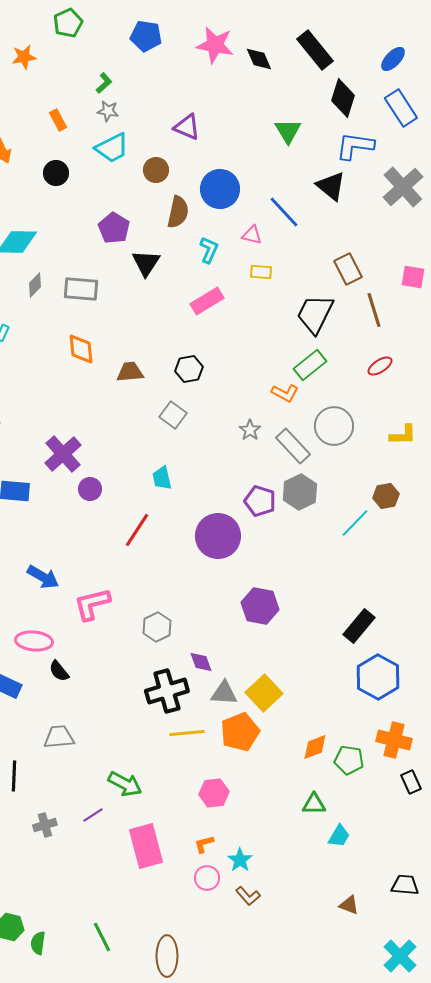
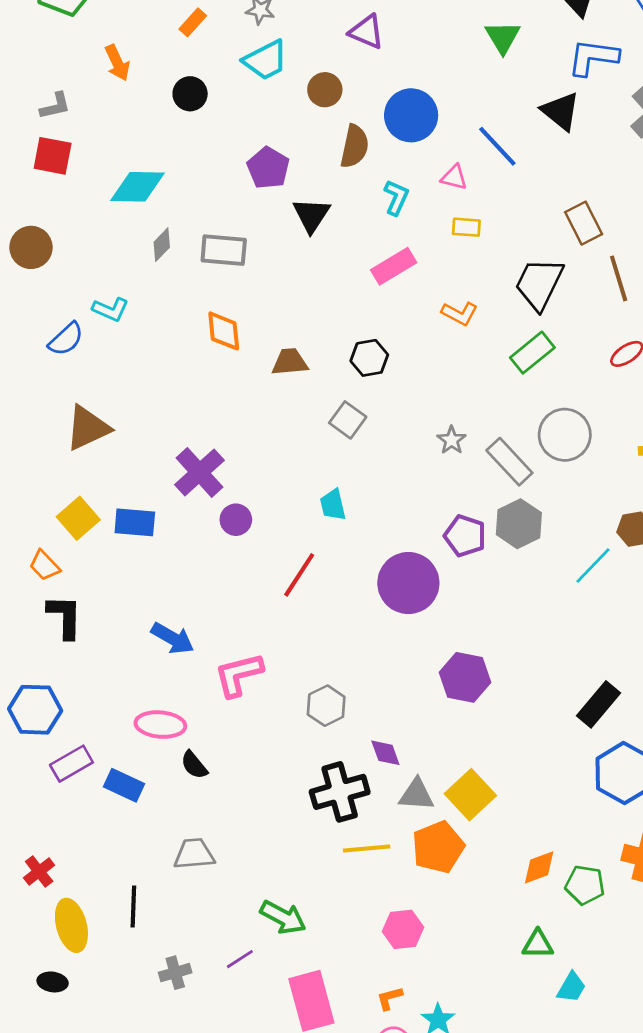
orange rectangle: (58, 120) -> (193, 22), turned 70
orange L-shape: (285, 393) -> (460, 313), moved

